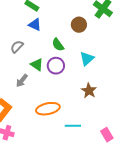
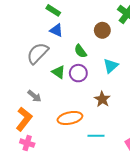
gray semicircle: (17, 47) -> (38, 53), size x1.6
gray arrow: (22, 81) -> (34, 96), moved, turned -88
brown star: (89, 91) -> (102, 99), moved

